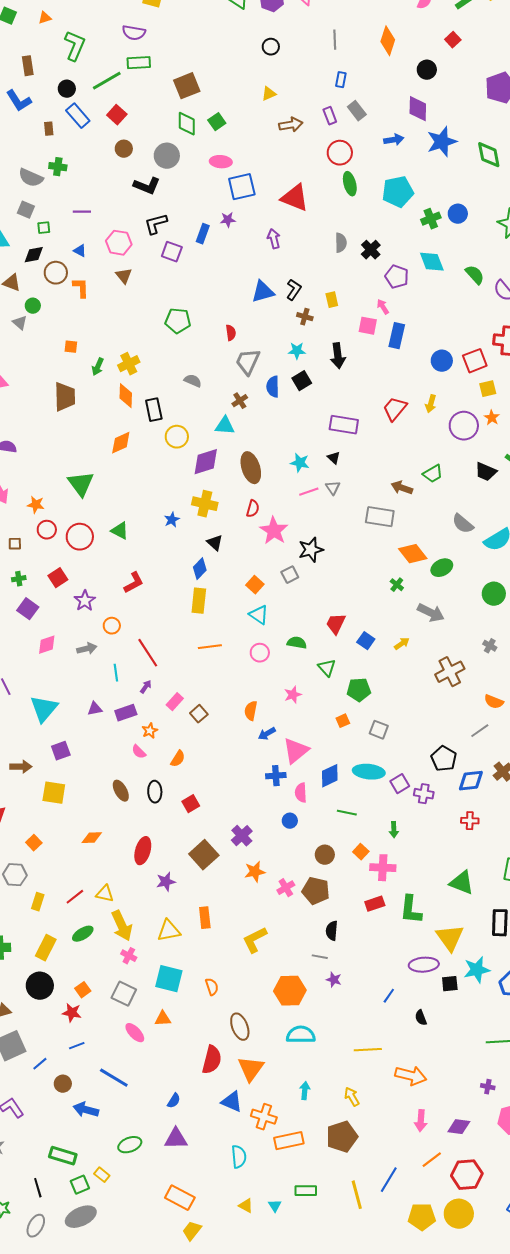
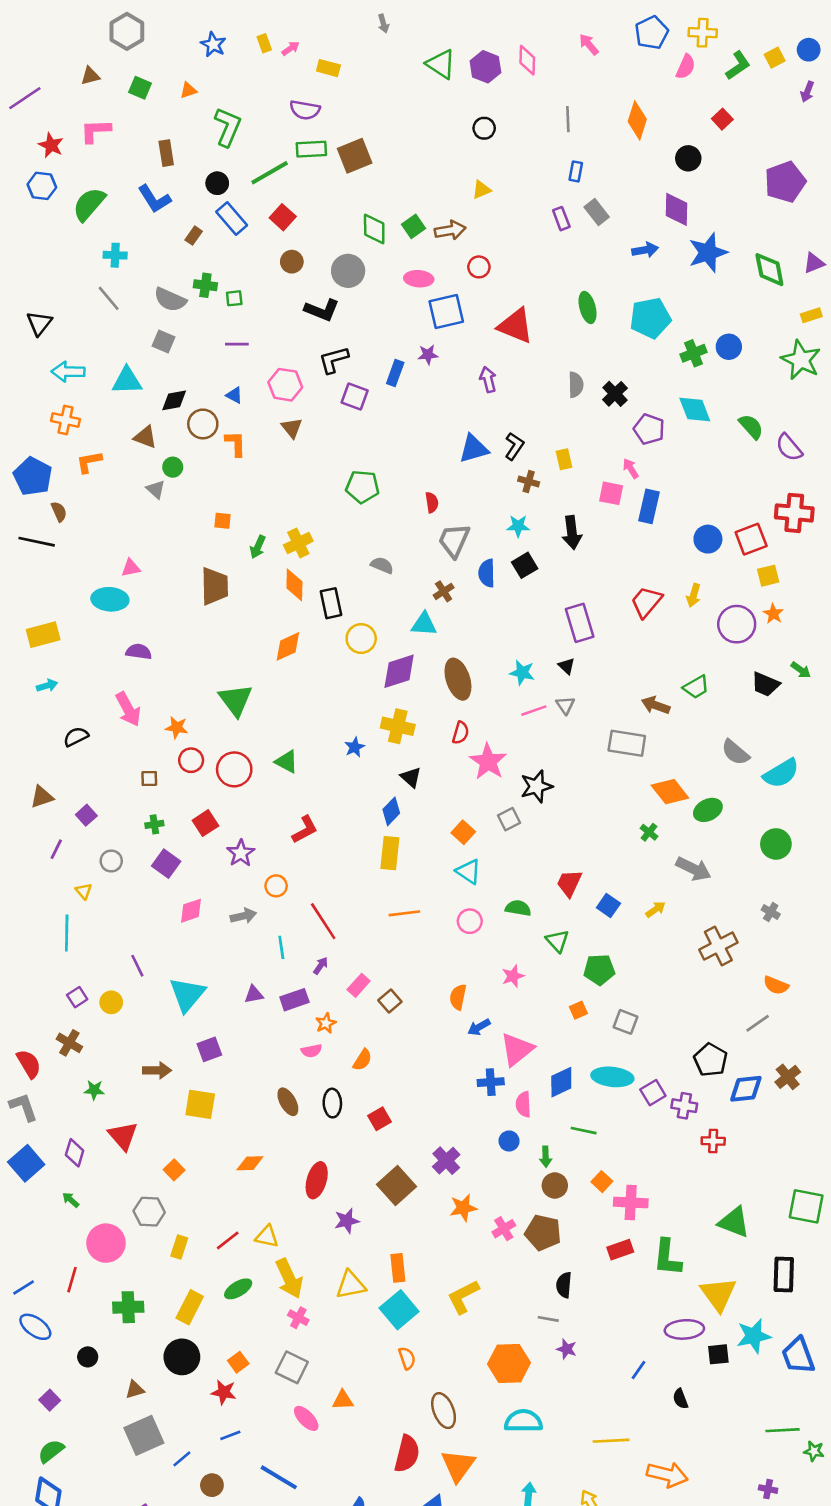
brown square: (187, 86) -> (355, 156), moved
brown arrow: (291, 125) -> (450, 230), moved
brown rectangle: (49, 129) -> (194, 236), turned 40
red circle: (340, 153) -> (479, 267), moved, size x0.7
green square: (44, 228) -> (234, 298), moved
purple rectangle: (344, 425) -> (580, 623), turned 64
pink semicircle: (139, 752) -> (311, 1051), turned -56
red cross: (470, 821) -> (713, 1141), moved
green arrow: (394, 830) -> (546, 1157), moved
cyan square: (169, 979) -> (399, 1310), moved, turned 36

